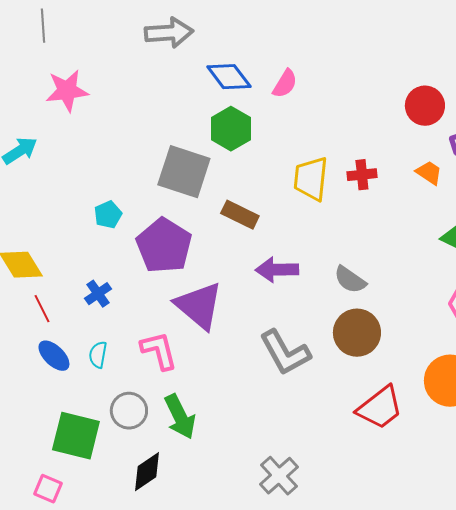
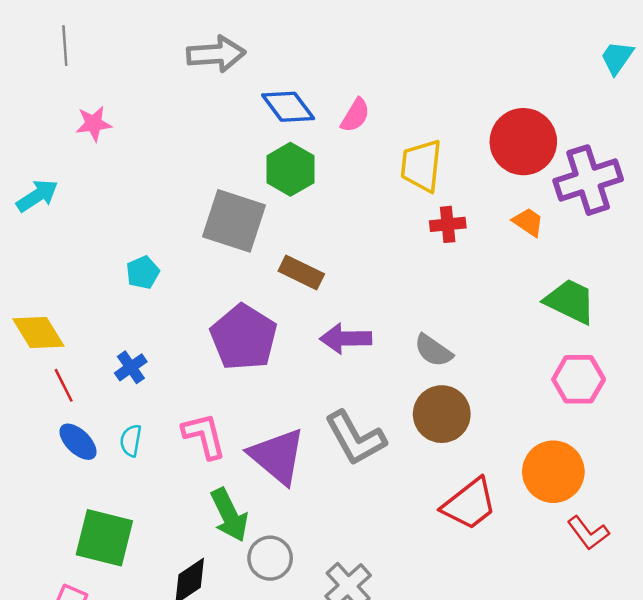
pink star: (67, 91) -> (94, 124), size x0.7
red circle: (425, 106) -> (523, 142), size x1.4
yellow trapezoid: (311, 179) -> (421, 166), moved
purple pentagon: (164, 246) -> (244, 337), moved
purple triangle: (199, 306) -> (277, 456), moved
gray circle: (129, 411) -> (270, 558), moved

